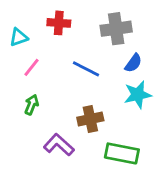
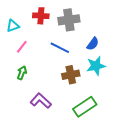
gray cross: (116, 29) -> (69, 20), moved
brown cross: (90, 119) -> (71, 75), moved
green rectangle: (122, 153) -> (85, 107), turned -45

